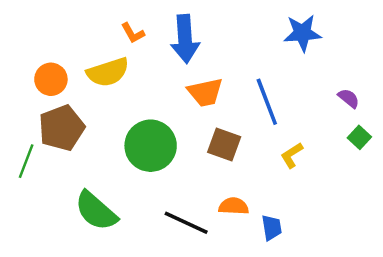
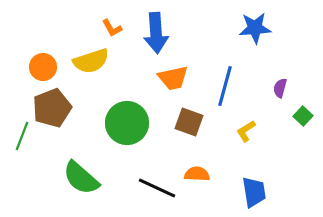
purple semicircle: (349, 98) -> (280, 88), moved, turned -114
blue line: (267, 102) -> (225, 86), turned 36
blue trapezoid: (272, 228) -> (254, 192), moved, size x1.4

